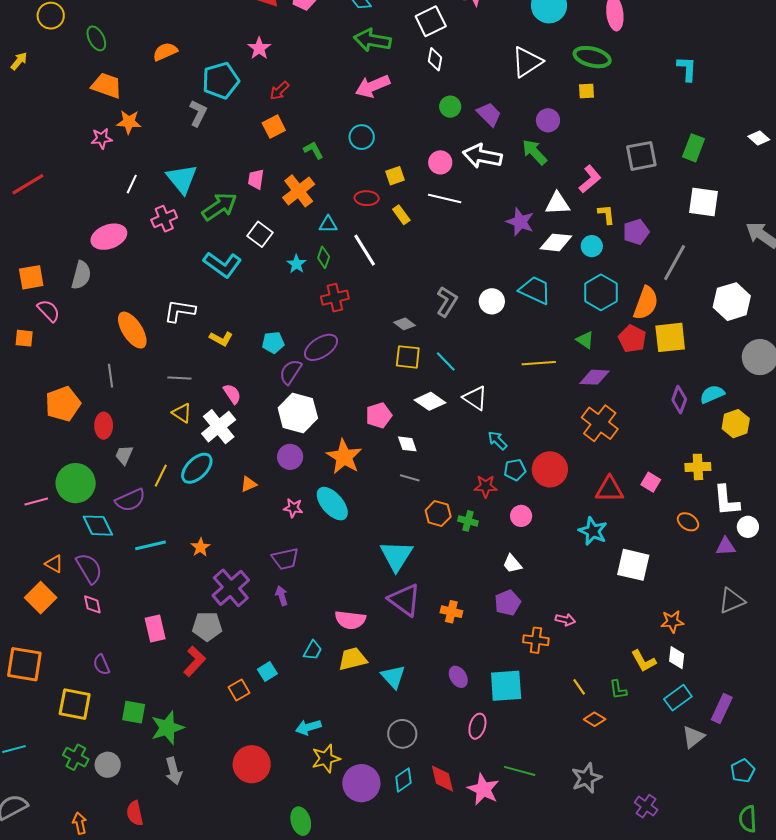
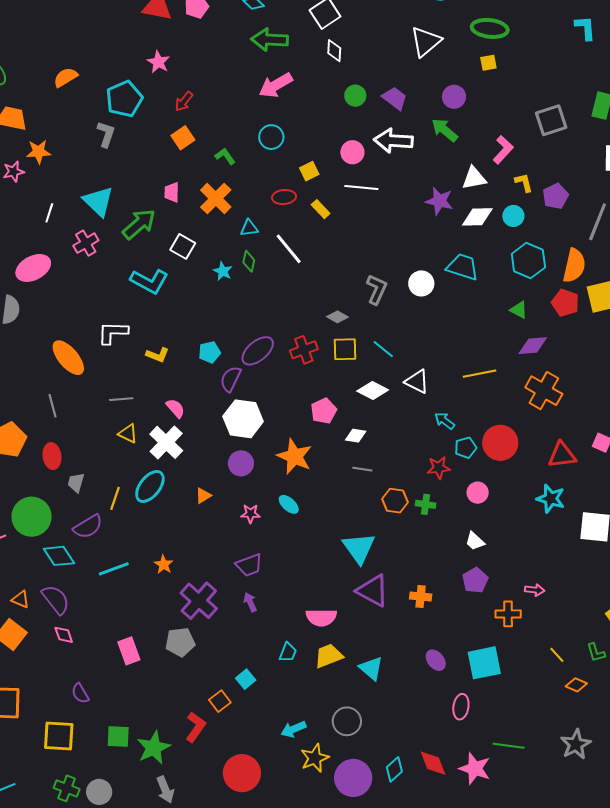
red cross: (335, 298) -> (304, 350), moved
yellow line: (539, 363) -> (480, 374), moved
white diamond: (407, 444) -> (356, 436), turned -55
cyan ellipse: (332, 504) -> (289, 504), size x0.6
red L-shape: (194, 661) -> (196, 727), moved
gray circle: (402, 734) -> (347, 721), moved

